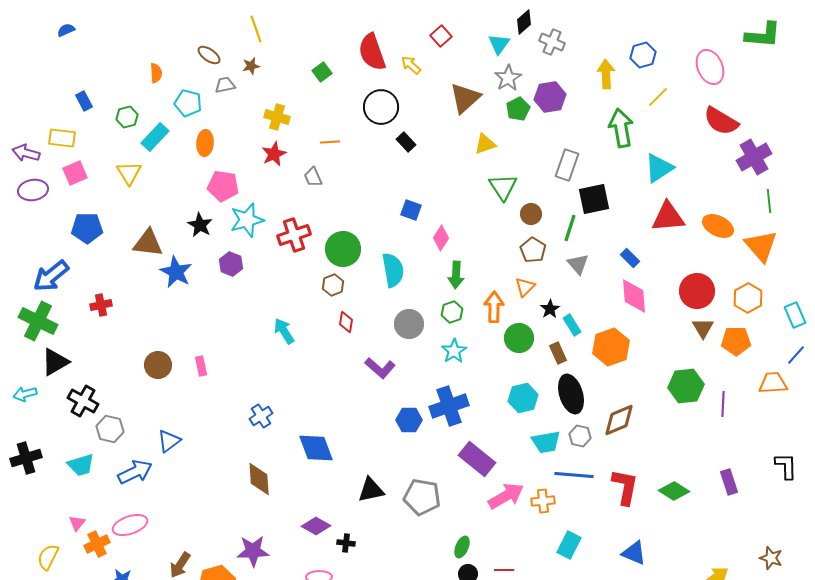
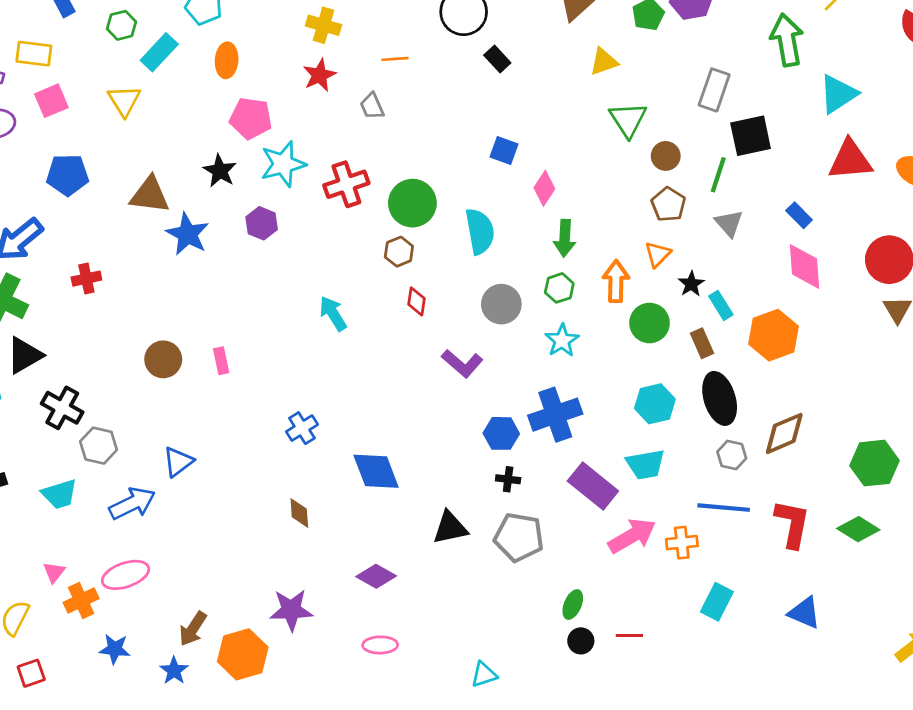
green hexagon: (686, 386) -> (874, 463), moved
cyan trapezoid: (546, 442) -> (645, 464), moved
brown diamond: (259, 479) -> (299, 513), size x0.7
black cross: (346, 543) -> (508, 479), moved

